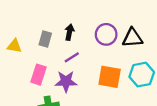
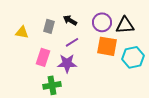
black arrow: (69, 32) -> (70, 20), turned -72
orange square: (110, 77) -> (107, 46), moved

